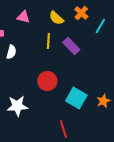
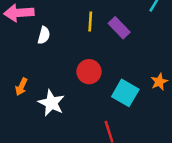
orange star: (103, 101) -> (159, 82), moved
white star: (17, 106) -> (51, 103), turned 30

